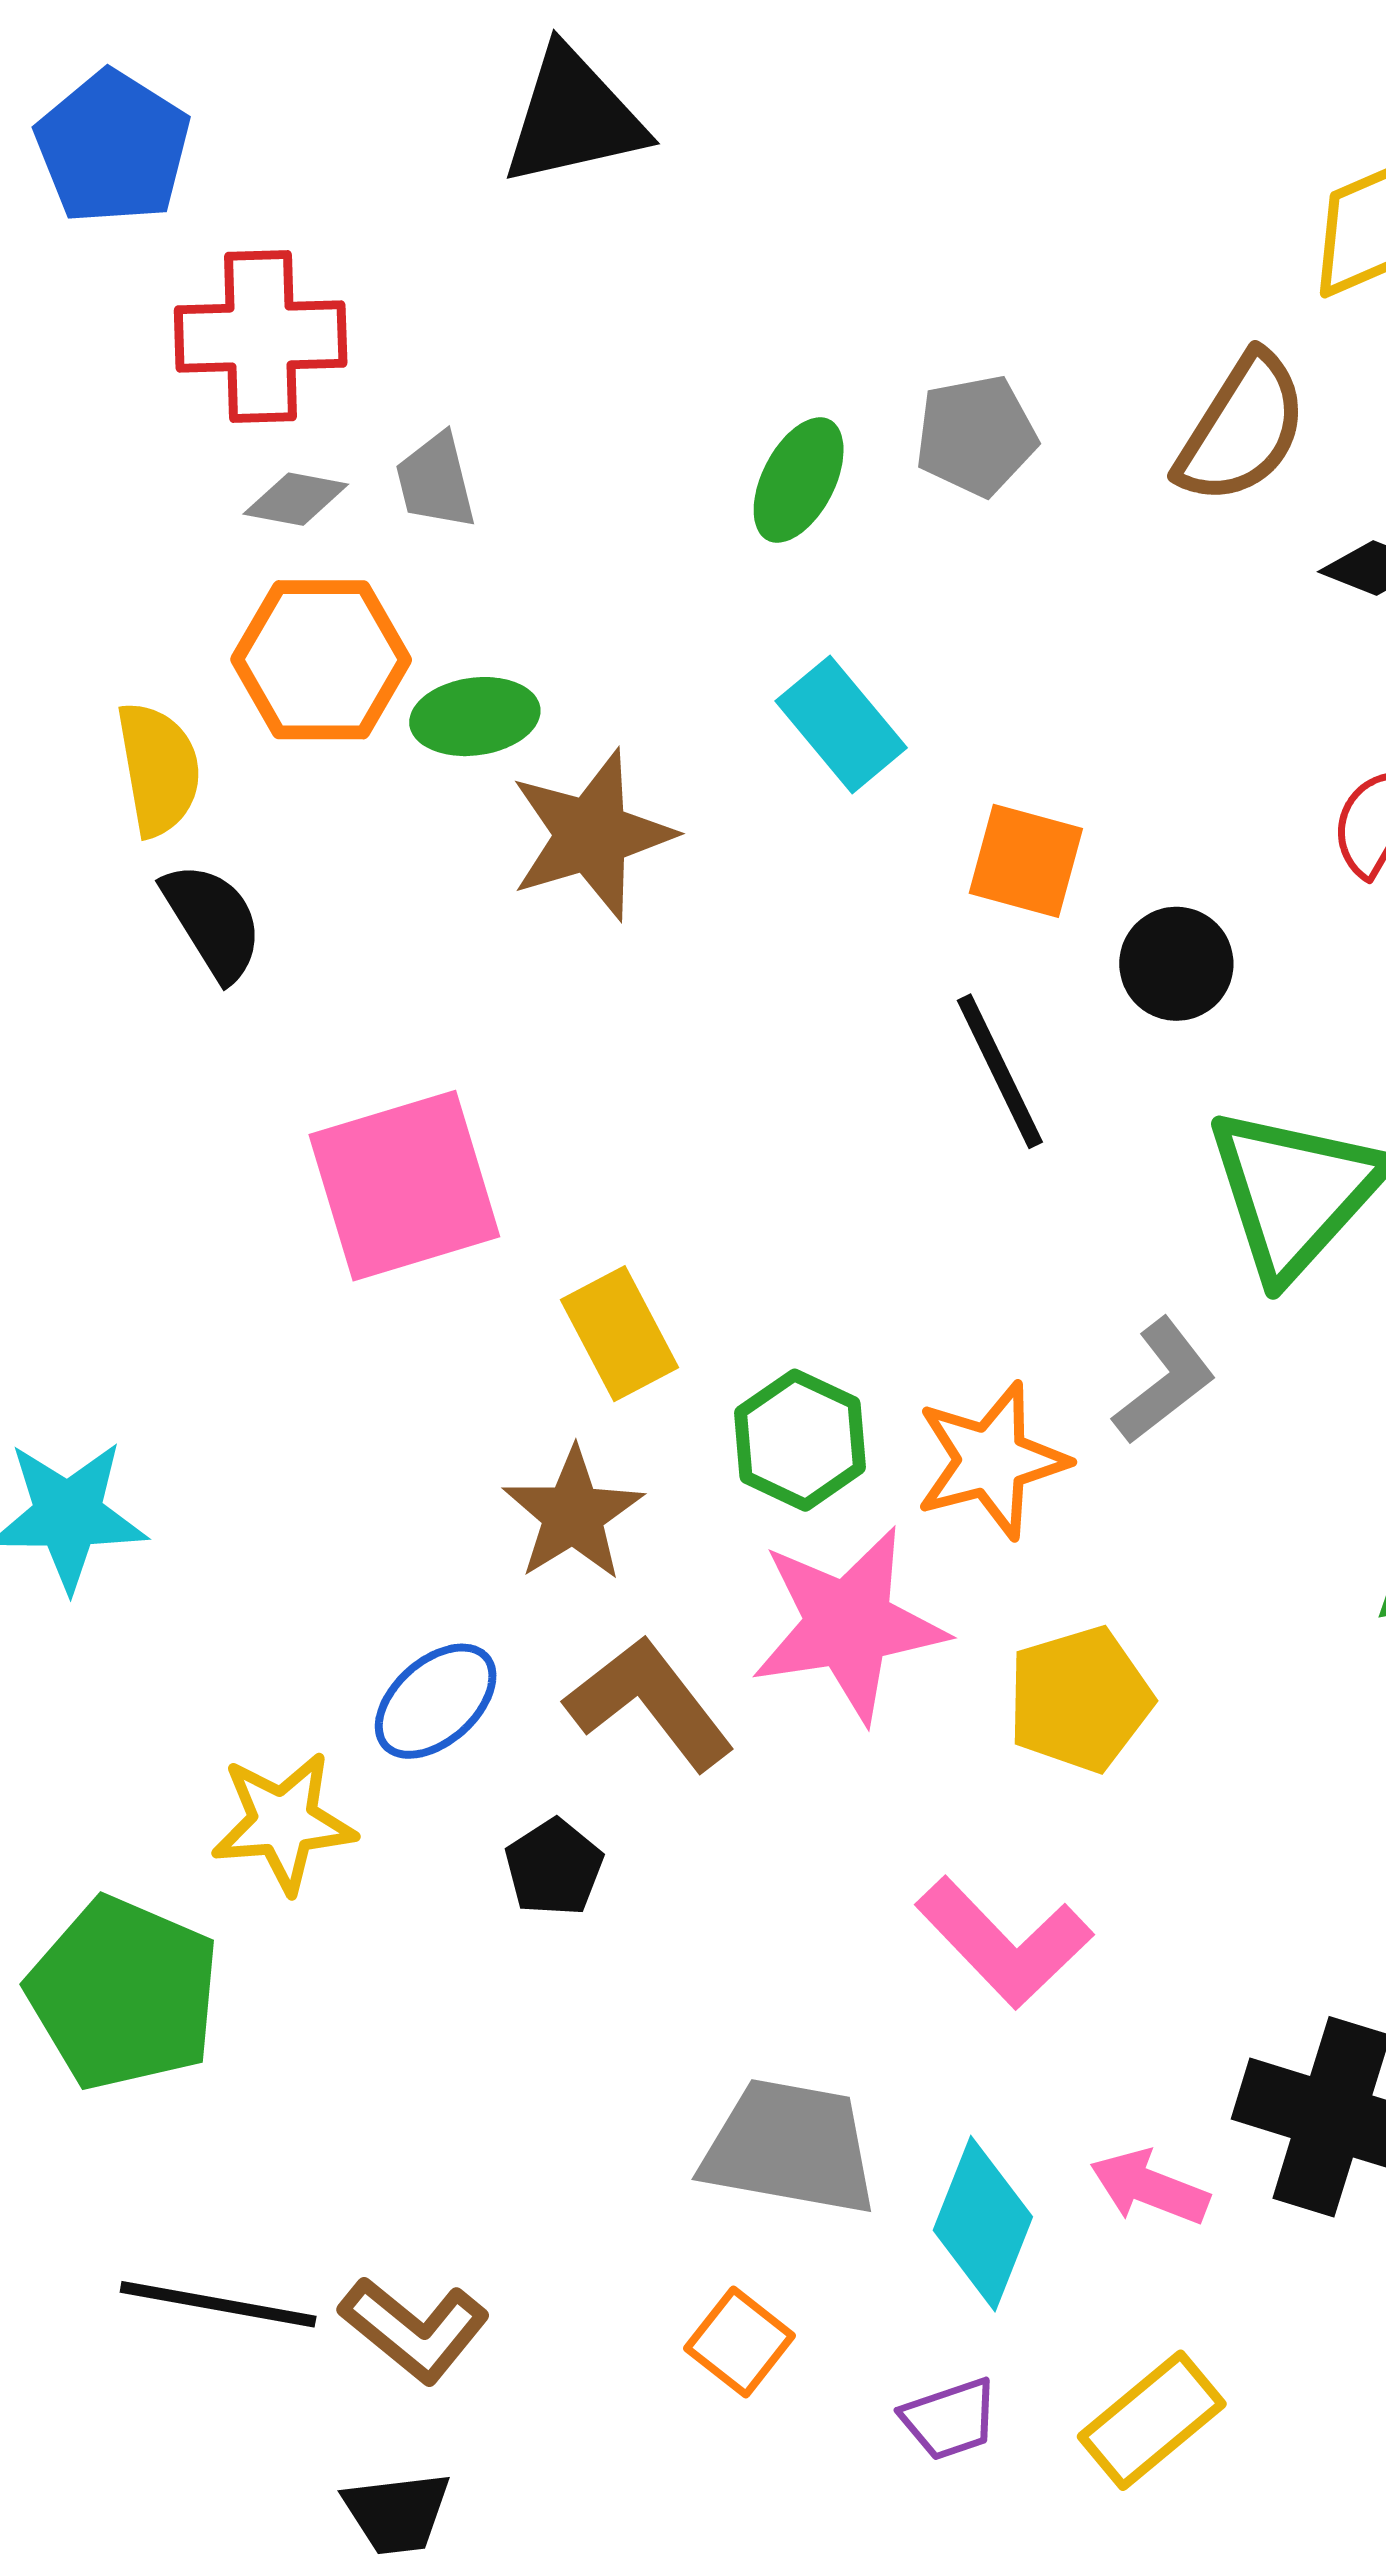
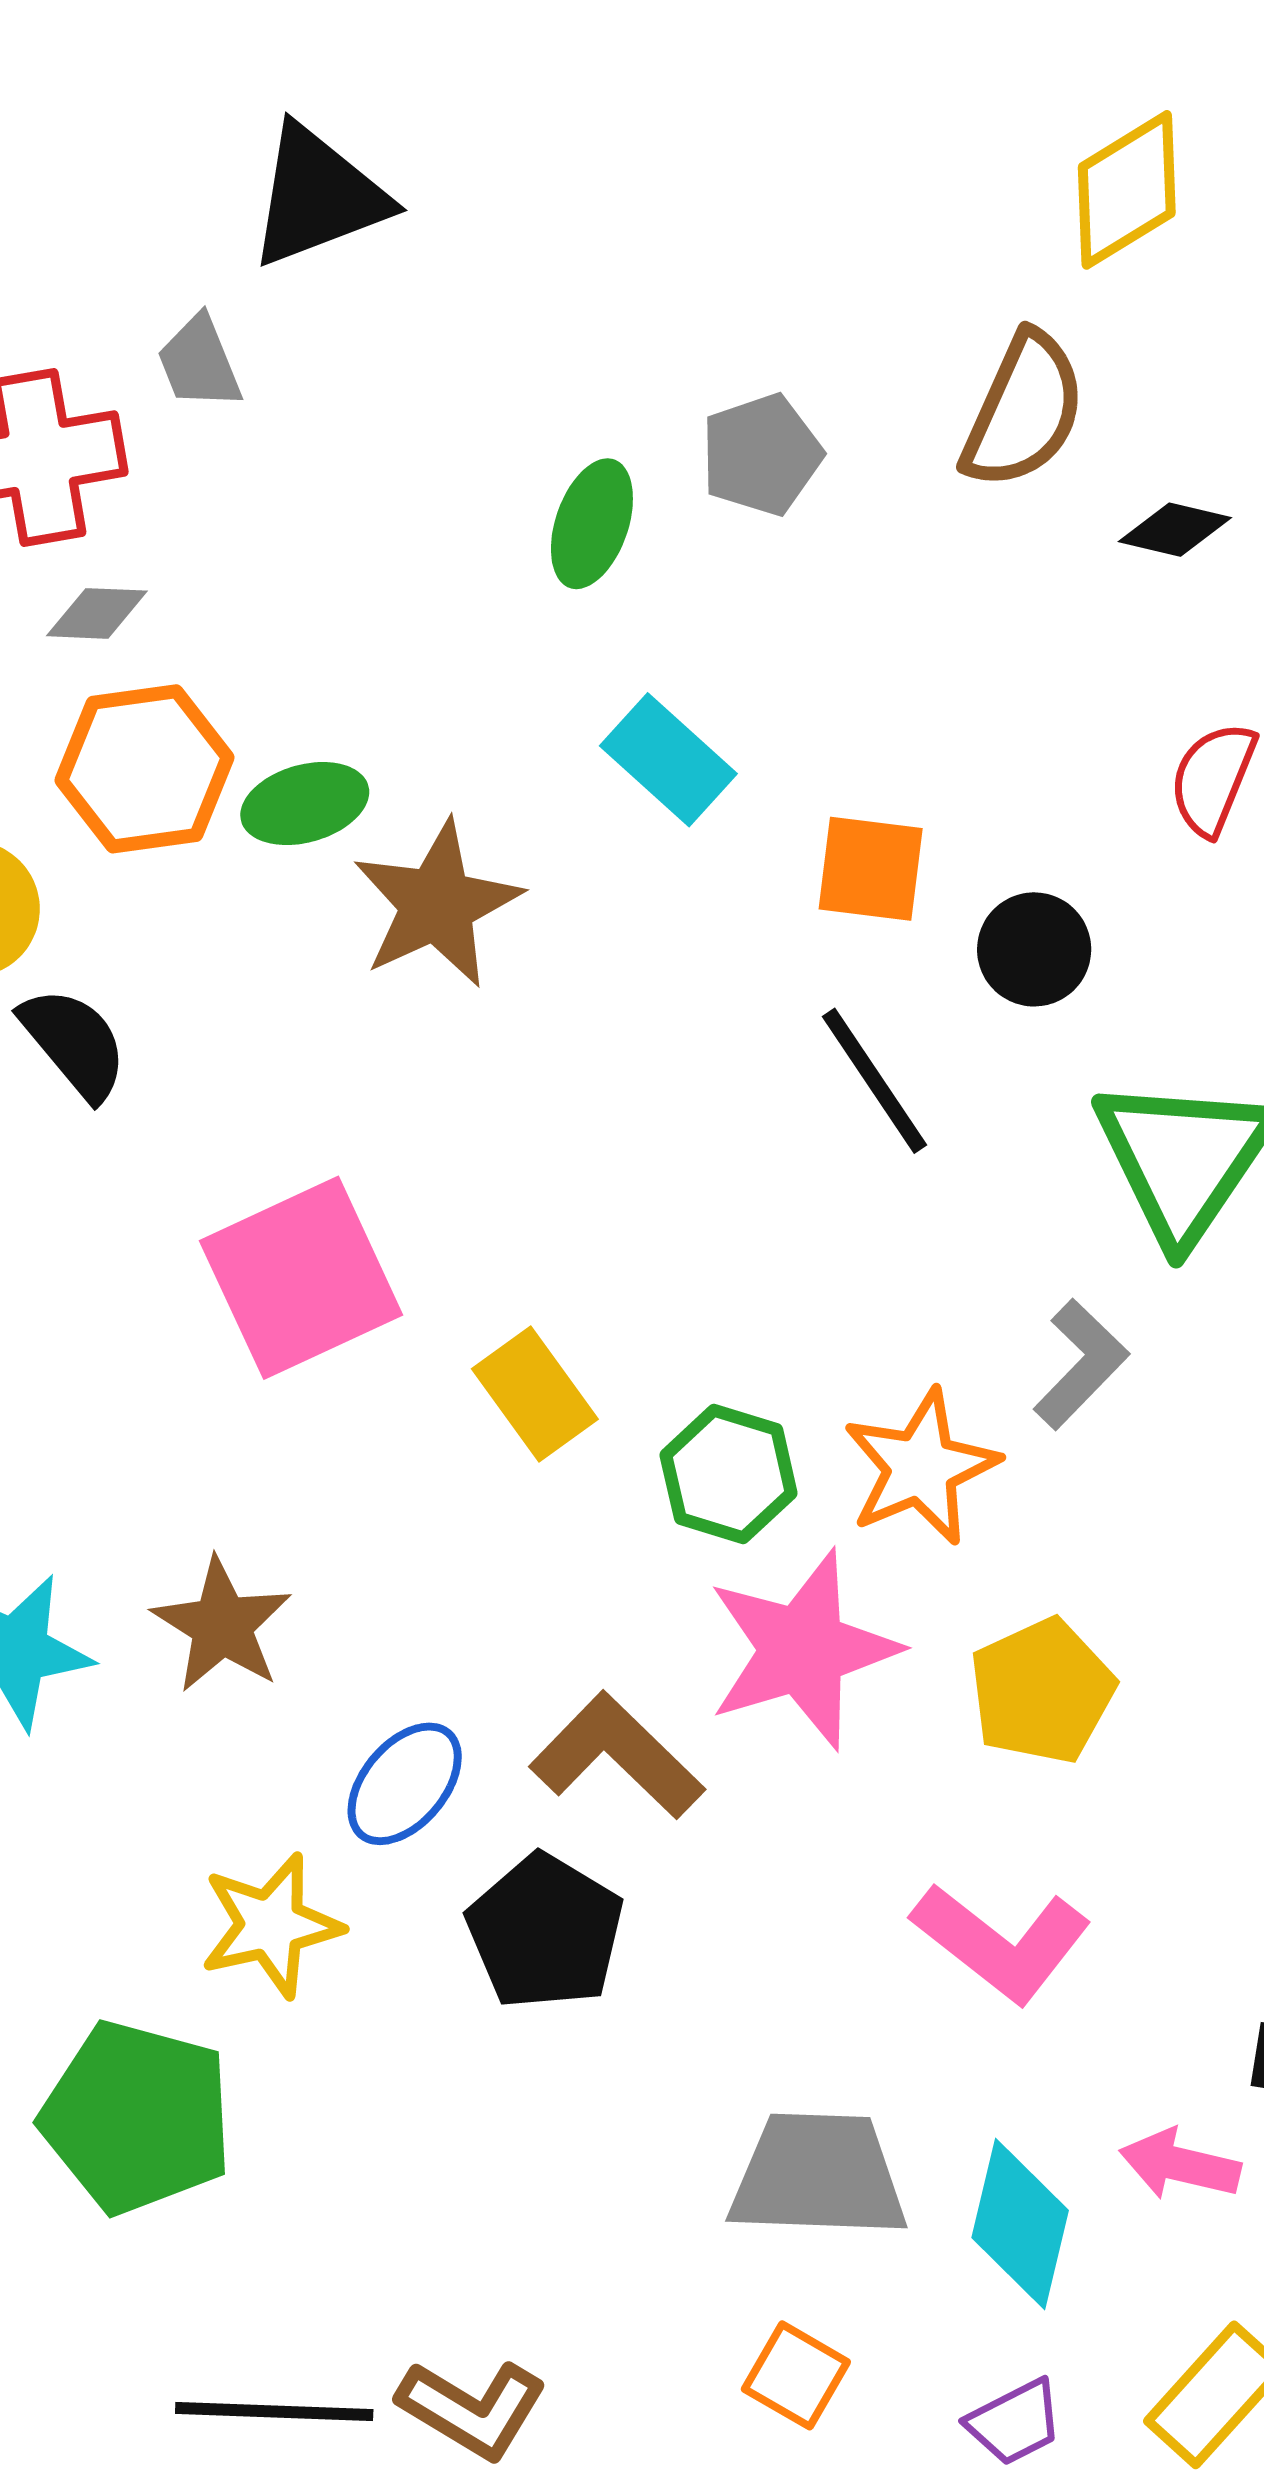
gray trapezoid: (436, 481) -> (199, 363), moved
brown star: (573, 1514) -> (222, 1625), moved
black pentagon: (554, 1868) -> (545, 1932), size x1.6

